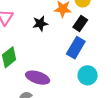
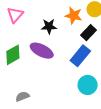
purple ellipse: (38, 78) -> (42, 51), moved

